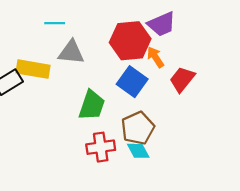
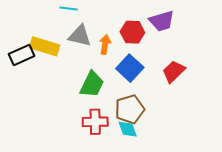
red hexagon: (130, 41) -> (132, 32), size x0.7
orange arrow: (155, 57) -> (105, 44), moved, turned 36

